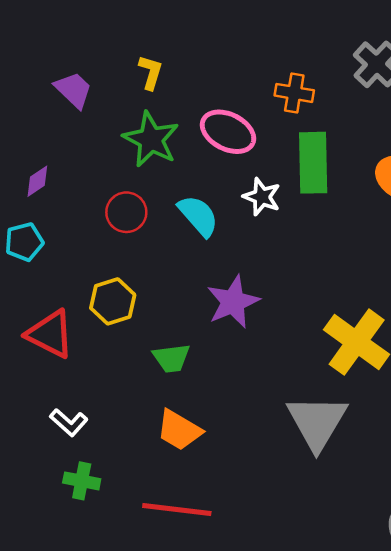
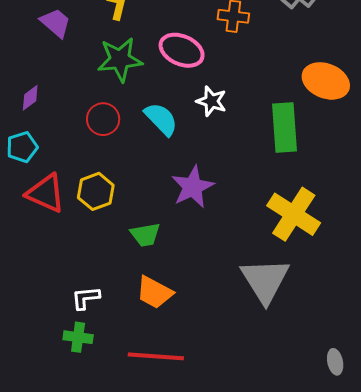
green star: (151, 139) -> (120, 59), turned -30
green rectangle: (313, 163) -> (284, 127), moved
red triangle: (50, 334) -> (46, 193), moved
white L-shape: (69, 422) -> (86, 298), moved, turned 136

